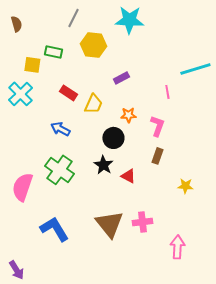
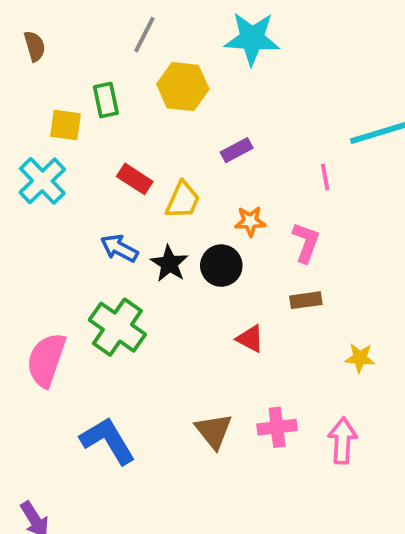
green rectangle: (53, 52) -> (106, 100), turned 66
brown rectangle: (157, 156) -> (306, 300), turned 63
black star: (103, 165) -> (169, 264), moved
brown triangle: (109, 224) -> (214, 431), size x0.7
pink arrow: (177, 247) -> (343, 441), moved

